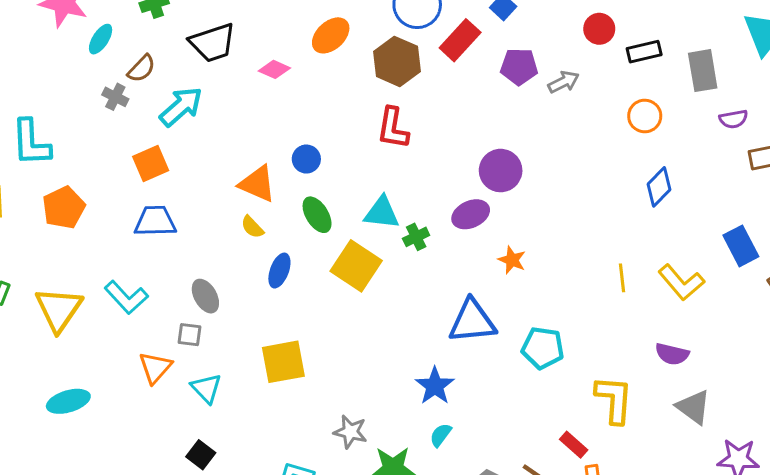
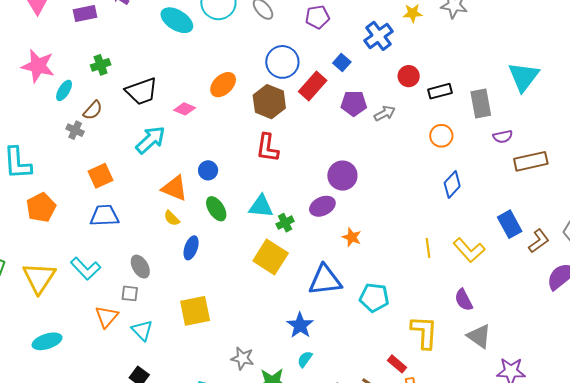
cyan arrow: (181, 107) -> (150, 140), moved
yellow square: (356, 266) -> (271, 257), moved
purple semicircle: (672, 354) -> (464, 300), turned 50

